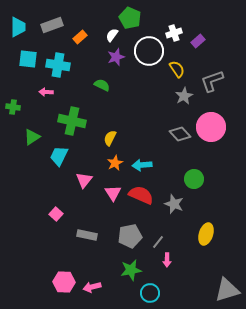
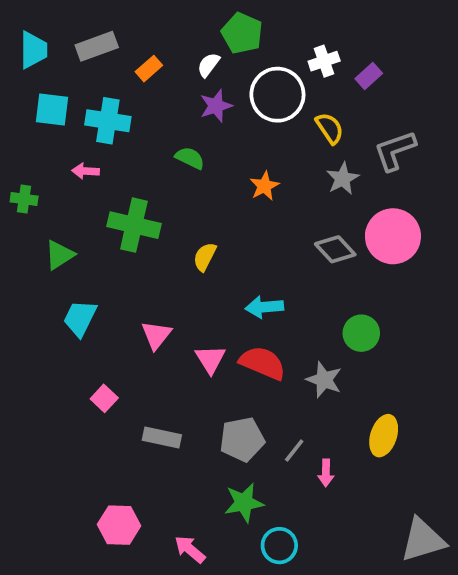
cyan trapezoid: (59, 156) -> (80, 318), moved
orange star: (115, 163) -> (264, 186), moved
pink arrow: (167, 260) -> (326, 473), moved
pink arrow: (92, 287) -> (190, 549), moved, turned 54

